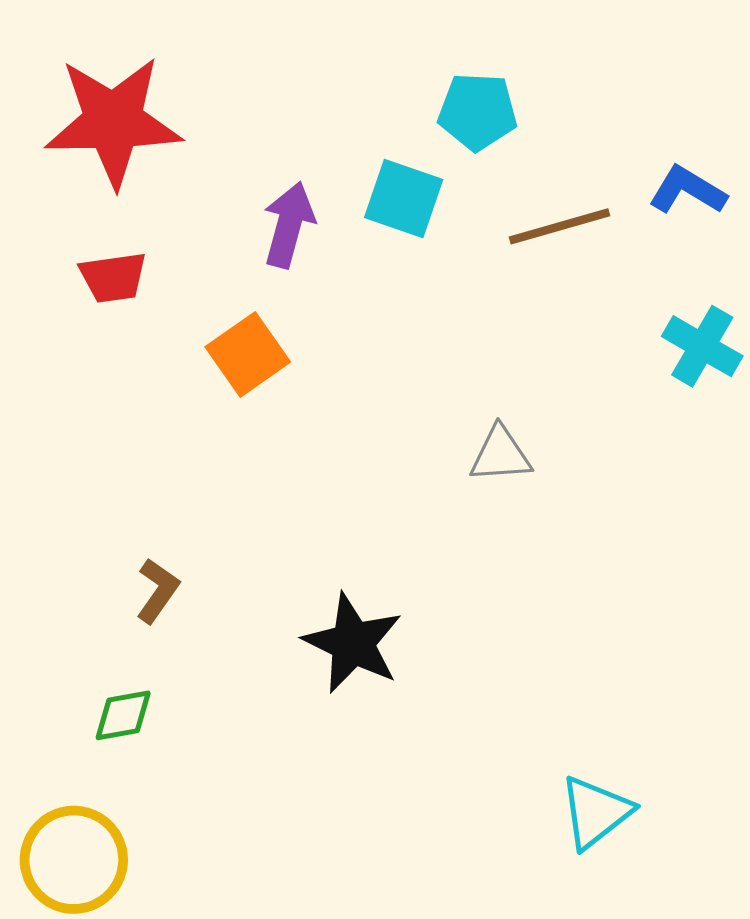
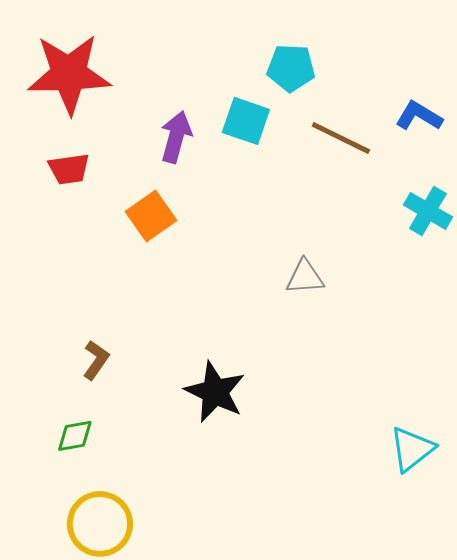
brown line: (560, 226) -> (341, 138), turned 42
cyan triangle: (596, 812) -> (412, 449), moved
yellow circle: (74, 860) -> (100, 524), moved

